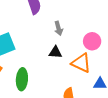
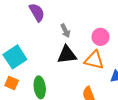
black triangle: (55, 52) -> (67, 55), size x1.5

